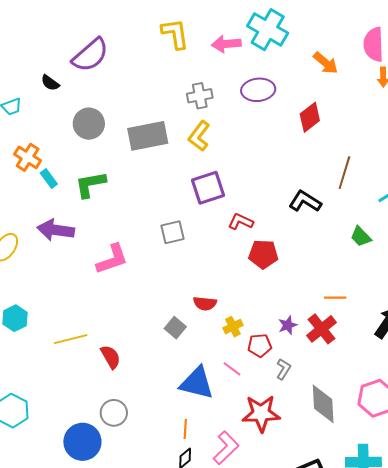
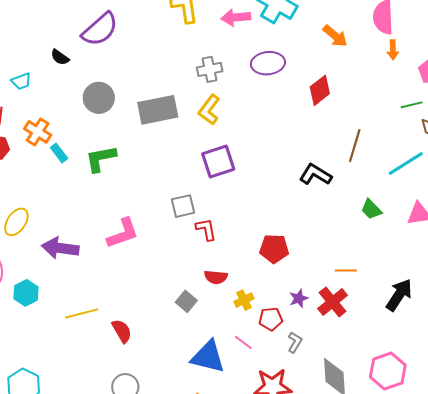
red L-shape: (241, 222) -> (206, 229), moved, turned 55
purple arrow: (56, 230) -> (60, 248), moved
red pentagon: (263, 254) -> (274, 249), moved

